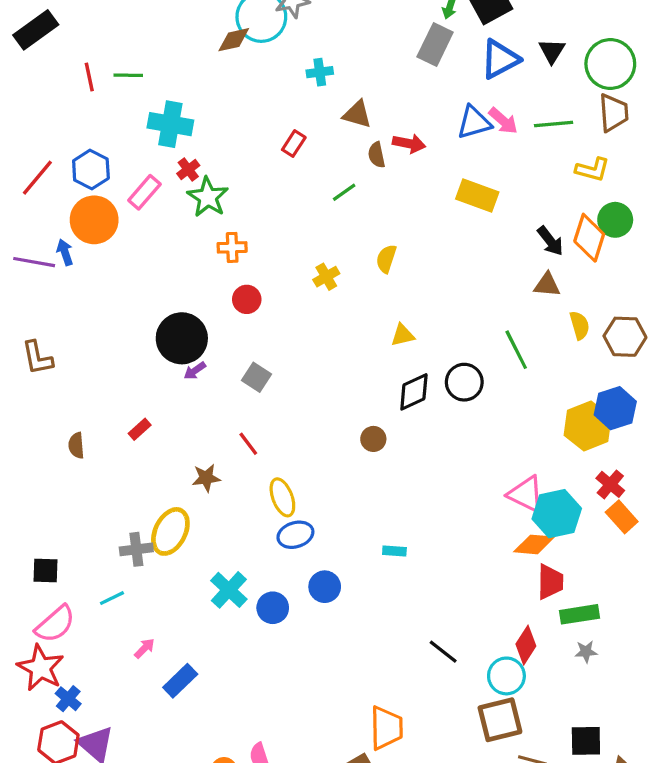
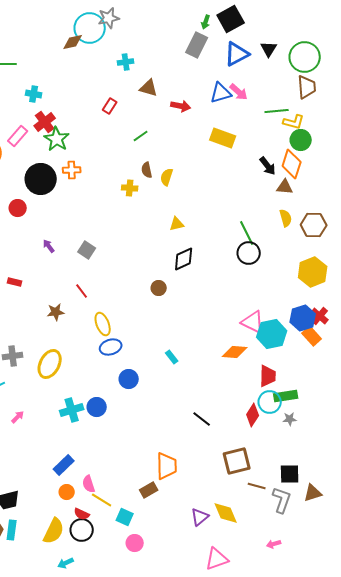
cyan cross: (170, 124) -> (34, 94), size x0.6
green line: (554, 124) -> (277, 111), moved
brown semicircle: (377, 155) -> (147, 170), moved
red cross: (188, 170) -> (45, 122), size x1.5
green circle: (615, 220) -> (301, 140), moved
yellow cross: (326, 277) -> (130, 188), turned 35
brown triangle: (547, 285) -> (285, 187), moved
red circle: (247, 299) -> (18, 208), moved
black circle: (182, 338) -> (41, 179), moved
purple arrow: (195, 371) -> (49, 246), turned 88
black circle: (464, 382) -> (249, 253), moved
blue hexagon: (615, 408) -> (303, 318), moved
yellow hexagon: (588, 426) -> (313, 272), moved
red rectangle: (140, 429) -> (15, 282), turned 56
red cross: (610, 484) -> (320, 316), moved
yellow ellipse: (170, 531) -> (50, 364), moved
orange diamond: (534, 544) -> (235, 352), moved
cyan rectangle: (394, 551) -> (172, 357), turned 48
cyan cross: (229, 590) -> (72, 410), moved, turned 30
blue circle: (273, 608) -> (97, 407), moved
cyan circle: (506, 676) -> (270, 402), moved
blue rectangle: (180, 681) -> (64, 465), moved

